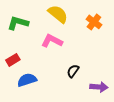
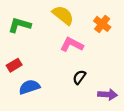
pink L-shape: (52, 41) -> (72, 45), moved

